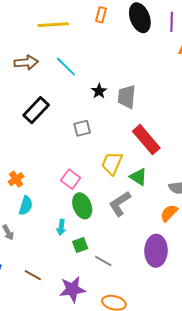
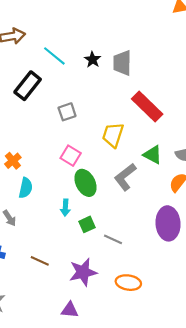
cyan line: (66, 67) -> (54, 56), moved
gray square: (82, 128) -> (67, 112), moved
green triangle: (138, 177) -> (153, 155), moved

